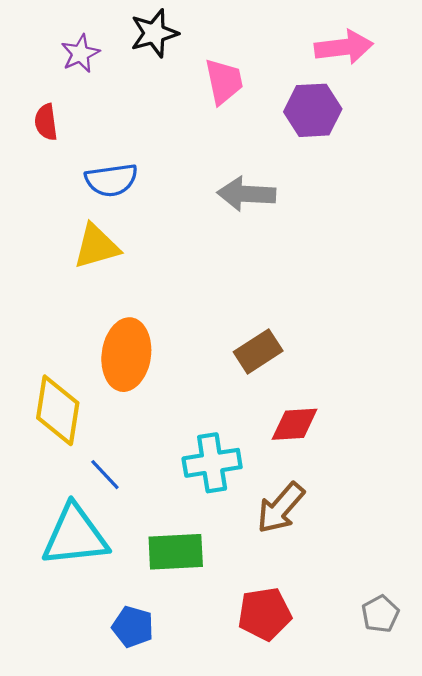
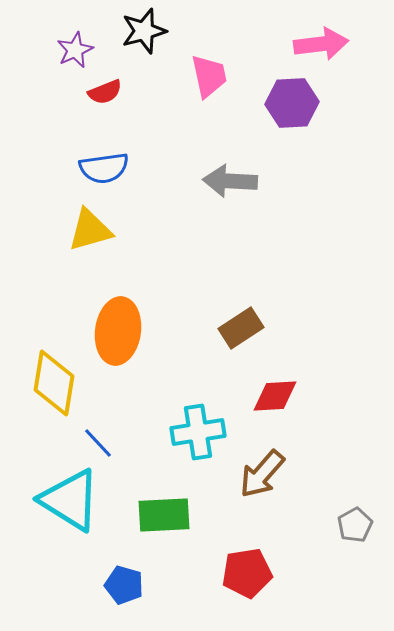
red semicircle: (46, 122) -> (105, 92), moved, turned -104
cyan triangle: (75, 536) -> (70, 500), turned 38
gray pentagon: (380, 614) -> (355, 525), moved

